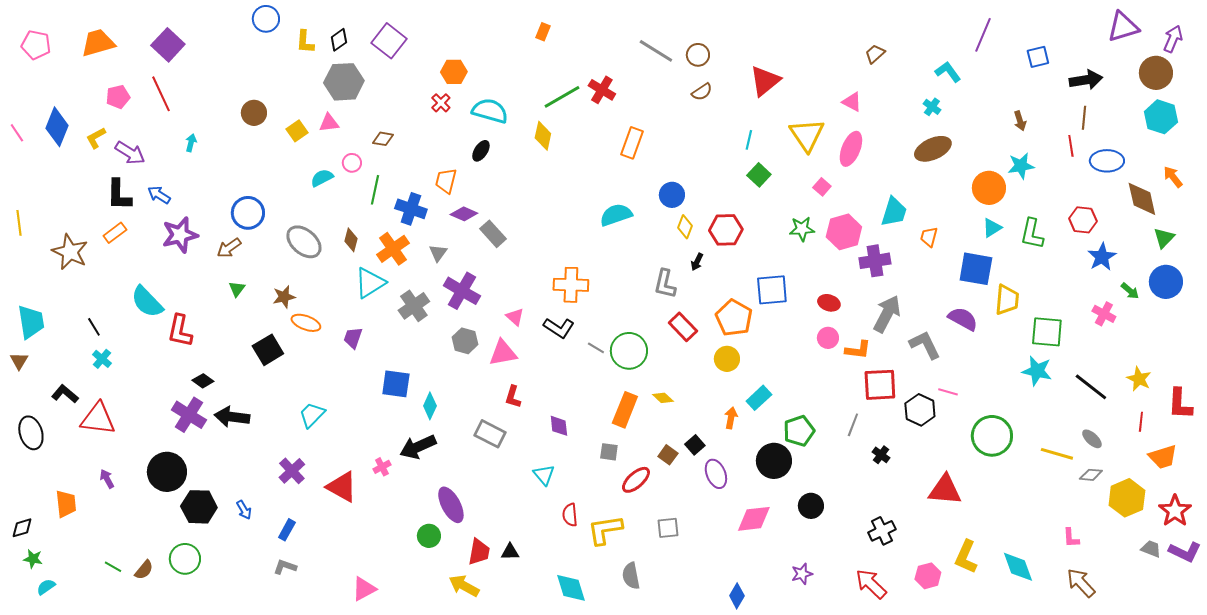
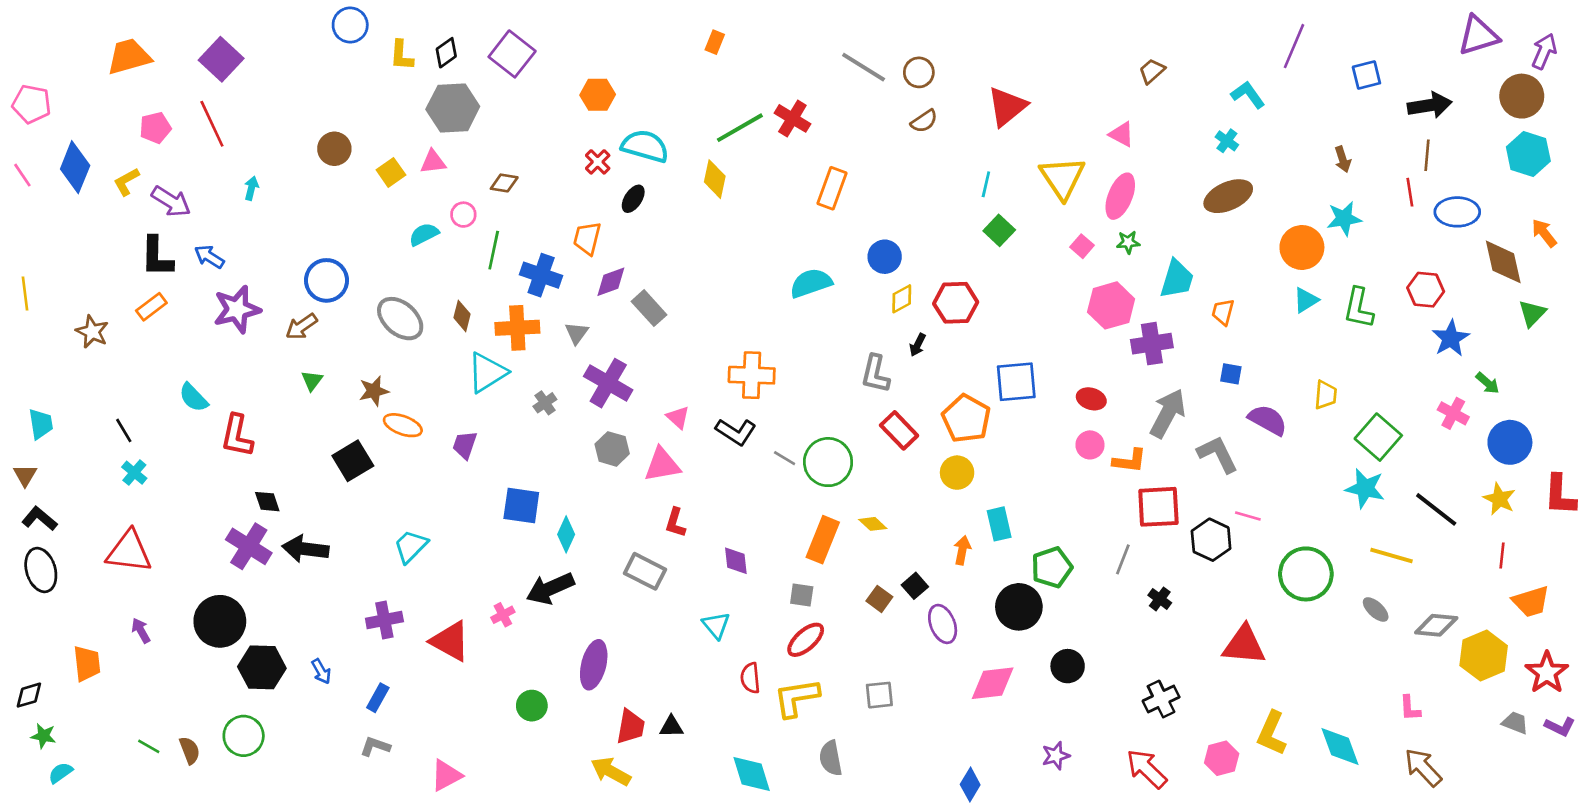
pink pentagon: (36, 45) -> (32, 104), moved
red cross: (441, 103) -> (598, 162), moved
purple diamond: (464, 214) -> (611, 282), turned -44
yellow diamond: (685, 227) -> (902, 299), turned 40
green star: (802, 229) -> (1128, 242), moved, size x0.7
orange cross: (393, 249) -> (517, 328), turned 32
brown star: (70, 252) -> (92, 332), size x0.7
blue square: (976, 269) -> (1231, 374), moved, size x0.5
blue circle: (1166, 282) -> (1510, 442), moved
yellow trapezoid: (1007, 300) -> (1326, 395), size x0.7
cyan semicircle: (147, 302) -> (194, 398), size x0.7
gray cross: (414, 306) -> (545, 403), size x0.6
cyan trapezoid: (31, 322) -> (41, 424), size x0.7
green square: (1047, 332) -> (1378, 437), turned 36
black diamond: (203, 381) -> (267, 502), turned 35
black L-shape: (65, 394) -> (39, 519), moved
cyan rectangle: (759, 398) -> (999, 524), turned -60
red L-shape: (1180, 404) -> (1560, 495), moved
gray ellipse: (1092, 439) -> (1376, 609), moved
yellow line: (1057, 454) -> (1391, 556), moved
purple cross: (292, 471) -> (384, 620), turned 32
gray diamond: (1091, 475) -> (1436, 625), size x1.4
red ellipse: (636, 480) -> (806, 640), moved
purple ellipse: (451, 505) -> (594, 665), turned 42
green circle: (429, 536) -> (532, 706), moved
purple L-shape: (1185, 552) -> (1560, 727), size x0.7
brown semicircle: (144, 570) -> (190, 750), turned -60
pink triangle: (364, 589) -> (446, 775), moved

